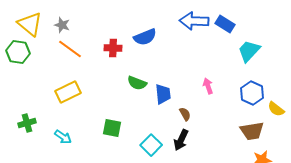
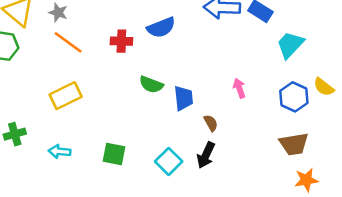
yellow semicircle: (276, 109) -> (324, 87), moved
green square: (112, 128) -> (114, 154), moved
cyan arrow: (63, 137) -> (59, 151), turned 150

